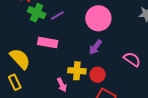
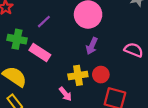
green cross: (37, 13) -> (17, 39), moved
pink rectangle: (48, 42) -> (40, 52), turned 36

